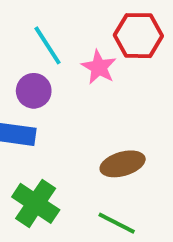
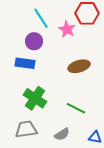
brown ellipse: (123, 164) -> (79, 66), moved

